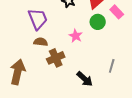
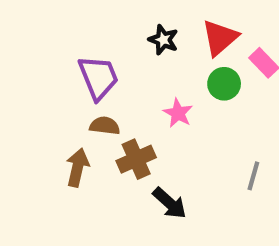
brown arrow: (18, 72) -> (77, 168), moved, size x0.7
black arrow: (85, 79) -> (170, 203), moved

